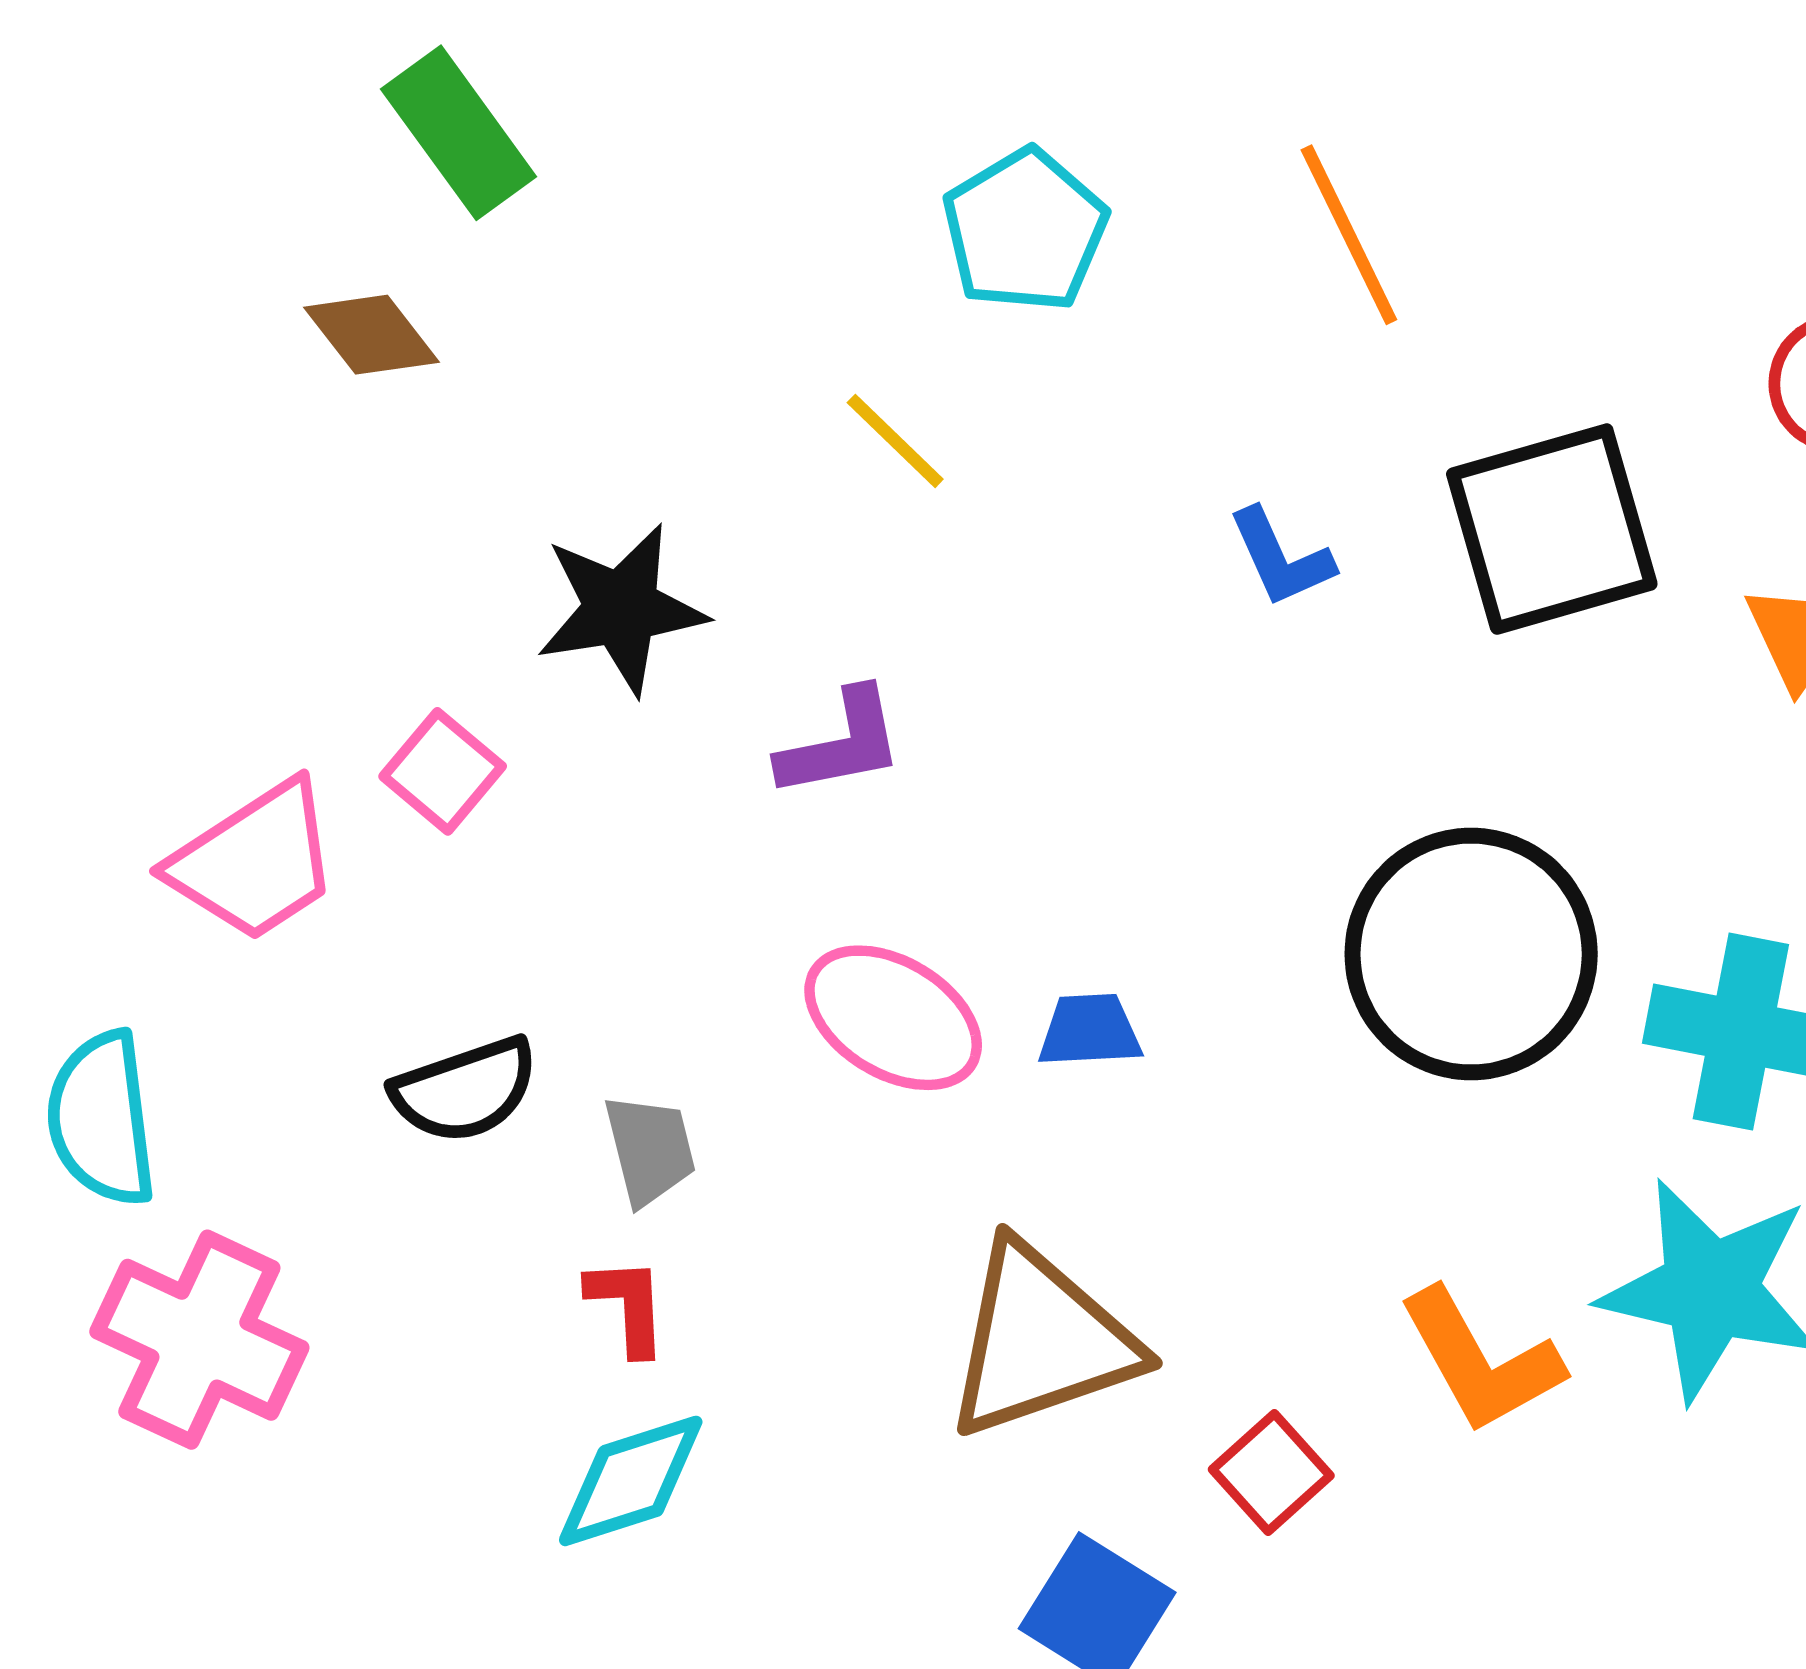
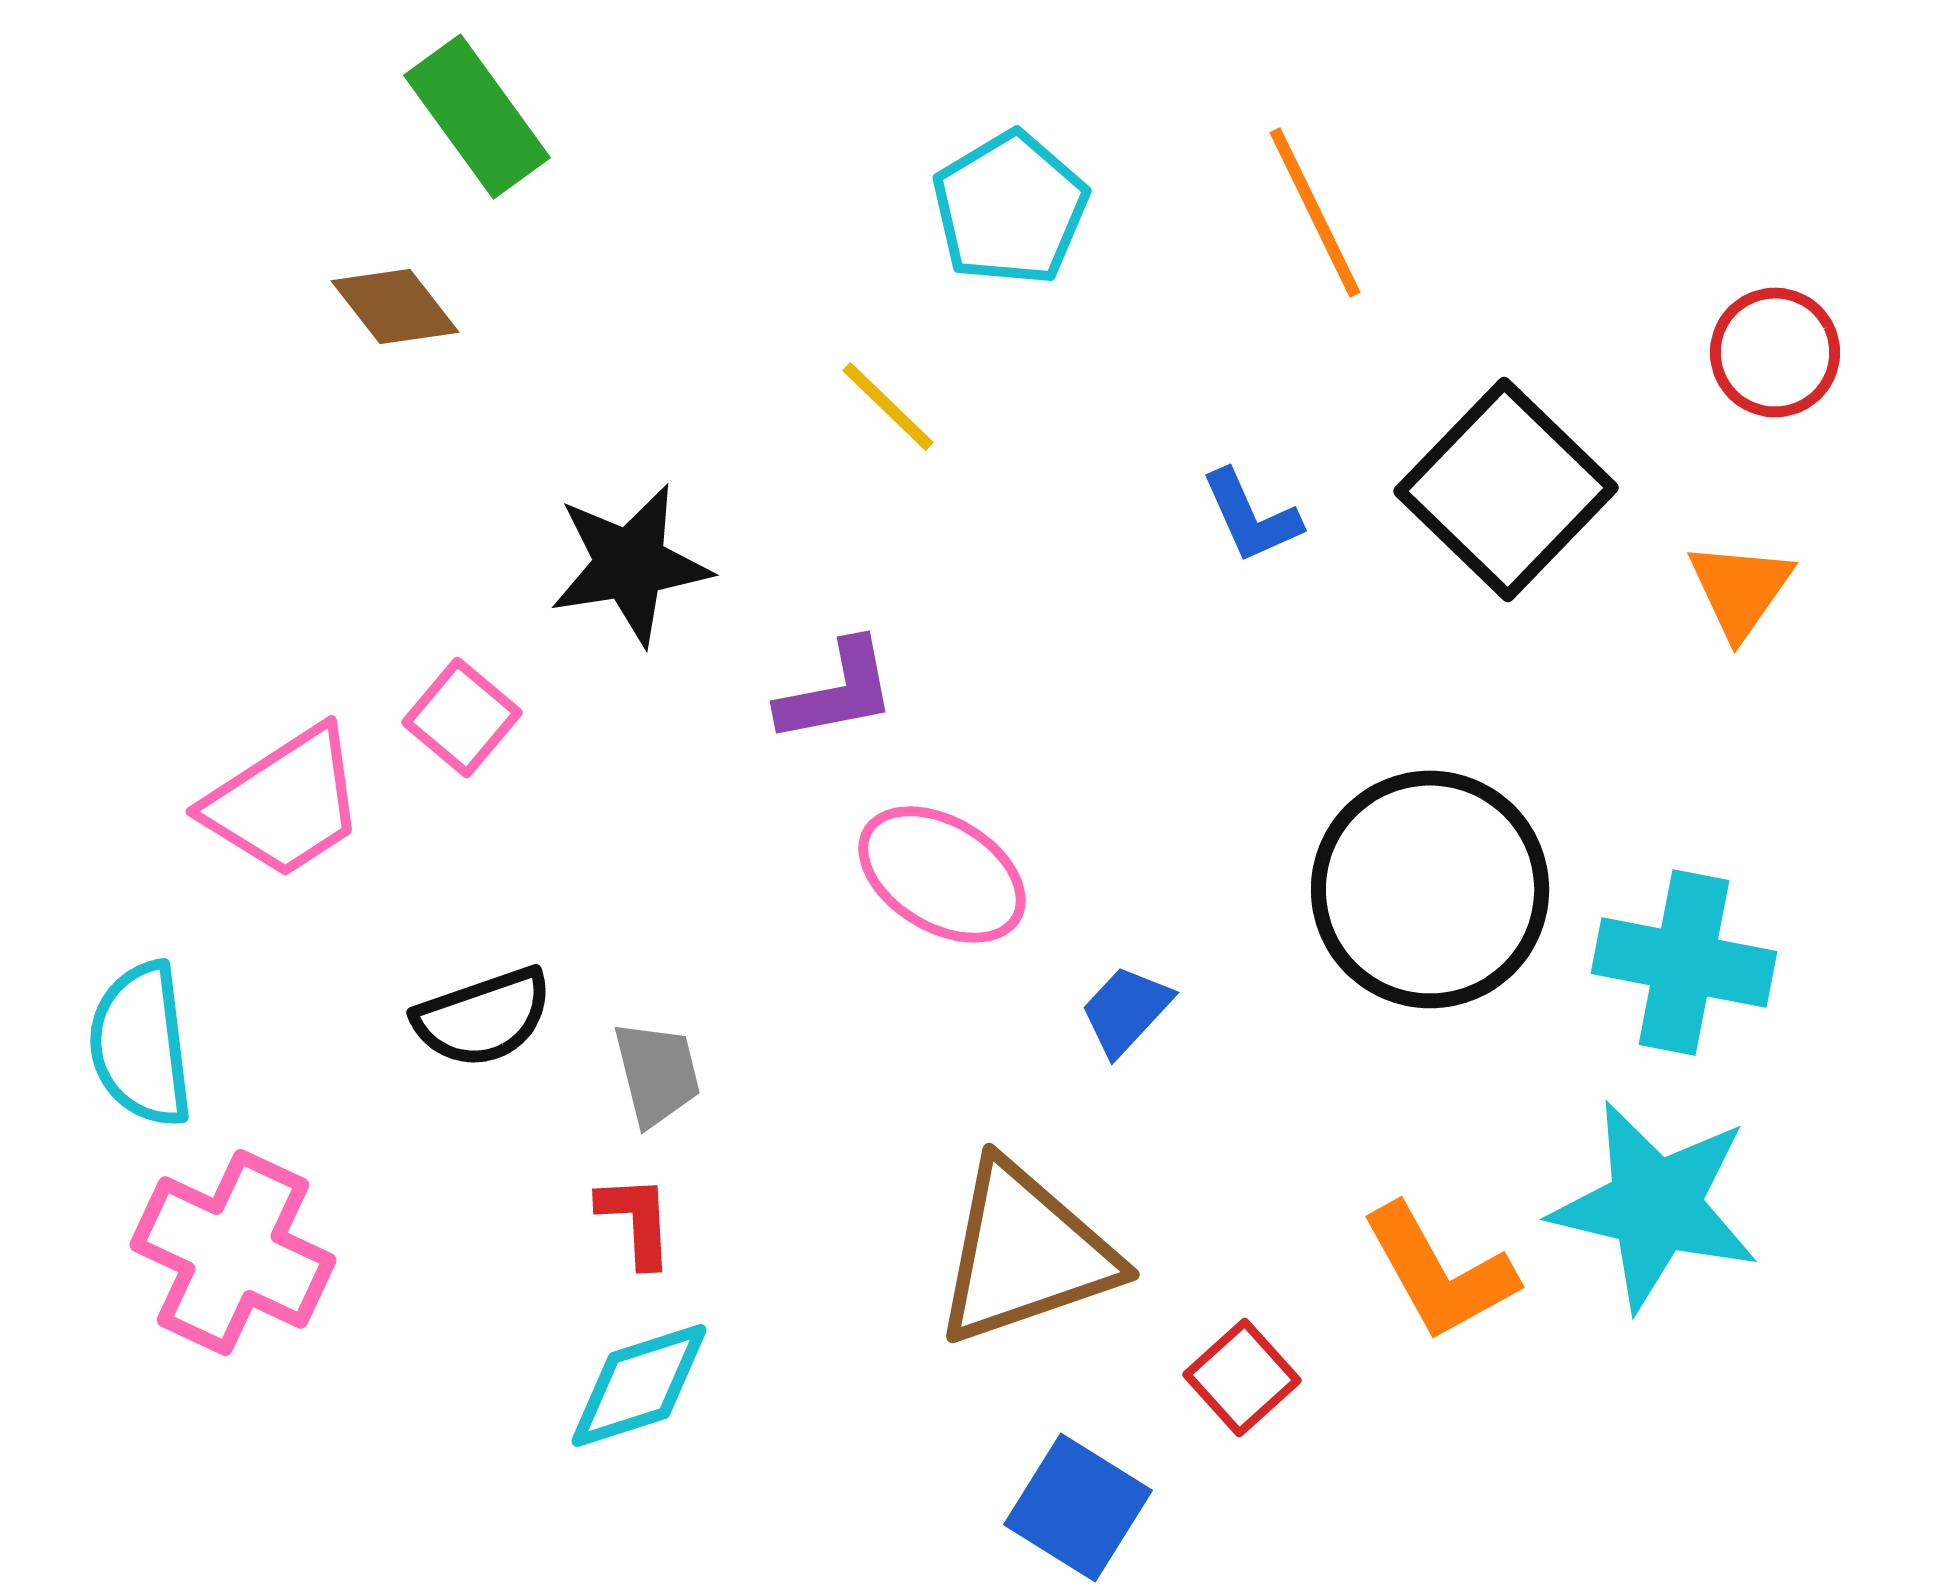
black square: (1552, 529) -> (1506, 489), turned -30
pink ellipse: (893, 1018) -> (942, 874), moved
blue trapezoid: (1090, 1031) -> (1126, 1010), moved, turned -44

